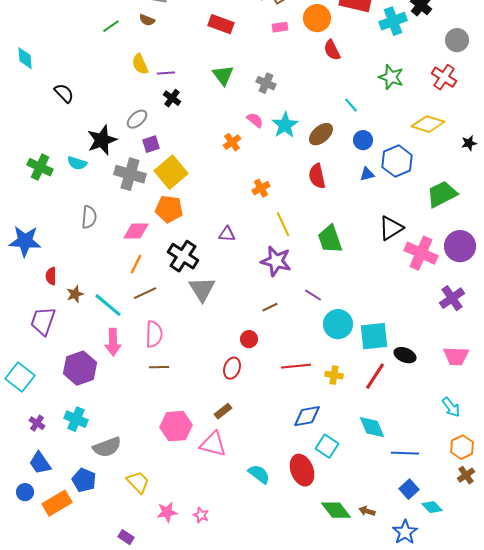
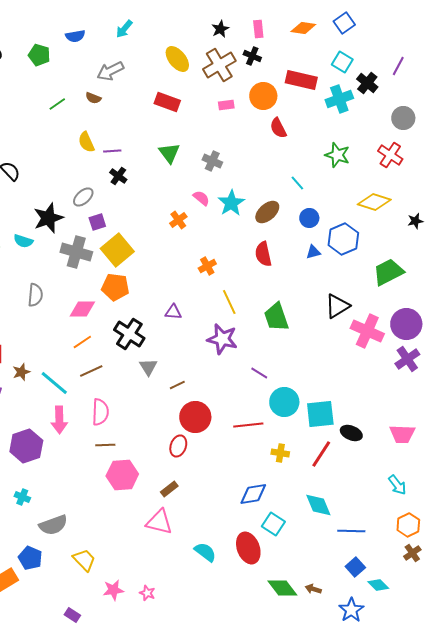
orange line: (136, 264) -> (82, 342), turned 30
gray triangle: (202, 289) -> (148, 367), size x0.7
purple cross: (452, 298) -> (407, 359), moved
brown line: (270, 307) -> (177, 385), moved
red circle: (249, 339) -> (195, 417), size x1.8
red line: (296, 366) -> (248, 425), moved
cyan cross: (76, 419) -> (22, 497), size x0.7
pink hexagon: (176, 426) -> (122, 475), moved

